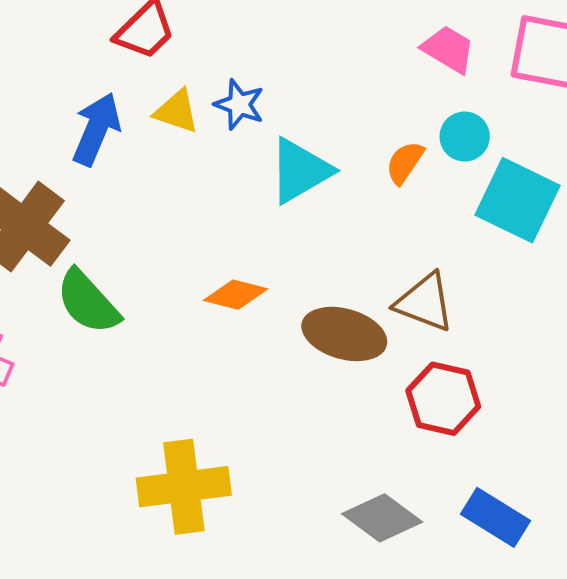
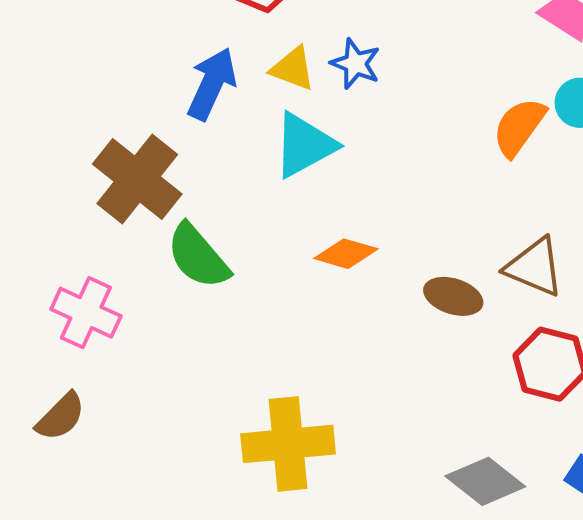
orange semicircle: (405, 163) -> (519, 127), size x1.4
cyan triangle: (300, 171) -> (304, 145), moved
brown ellipse: (344, 334) -> (453, 296), size x0.7

